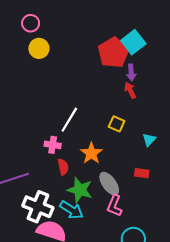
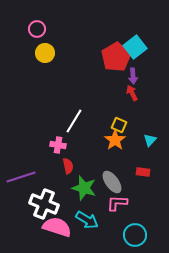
orange star: (91, 153) -> (115, 140), moved
pink L-shape: (114, 206) -> (117, 203), turned 70
cyan arrow: (71, 210) -> (87, 220), moved

